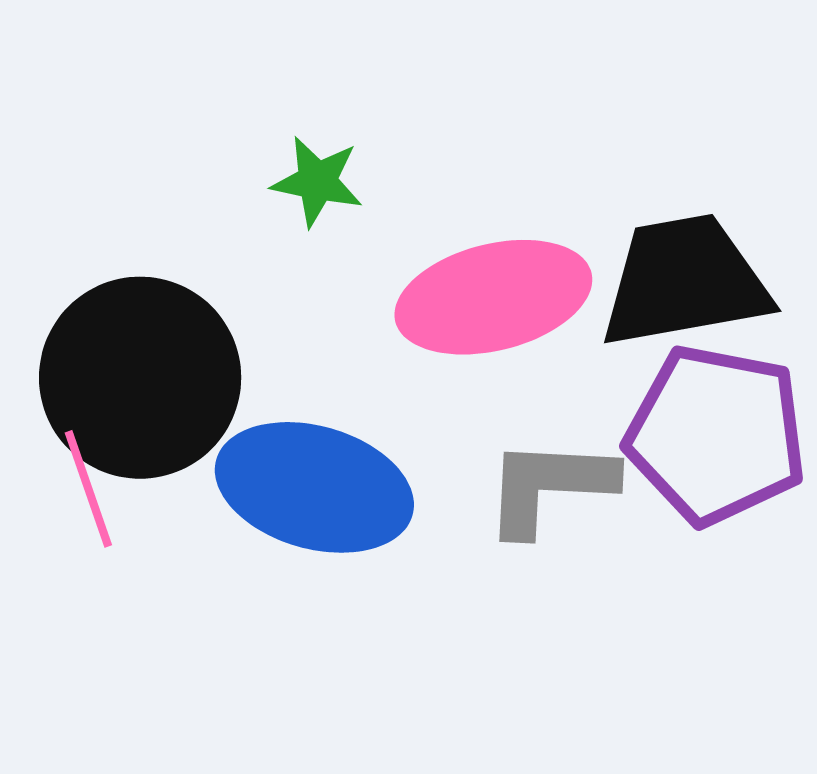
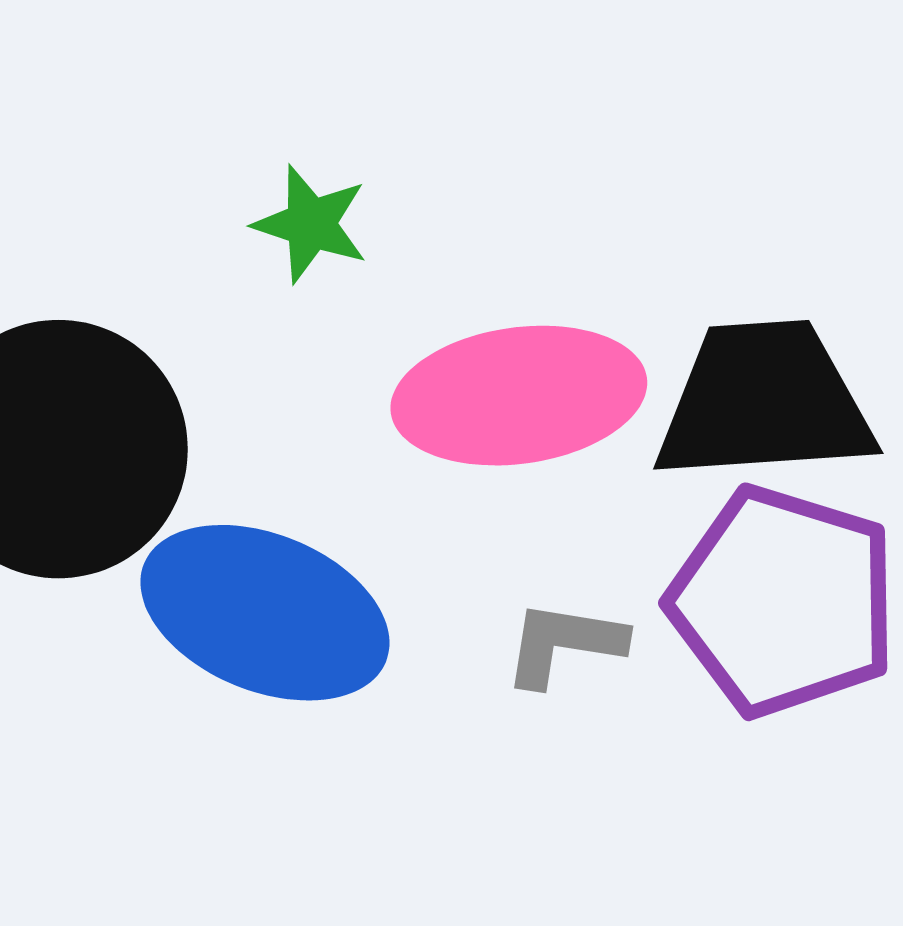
gray L-shape: (549, 486) -> (564, 644), size x0.7

